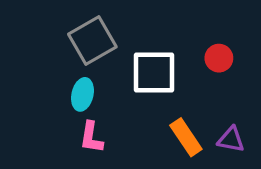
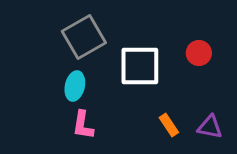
orange rectangle: (186, 137) -> (169, 125), size x0.7

